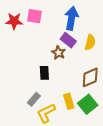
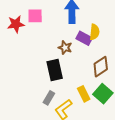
purple rectangle: (68, 40) -> (84, 38), moved
black rectangle: (44, 73) -> (55, 70), size x1.5

